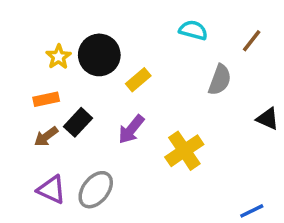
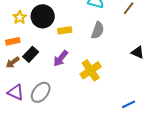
yellow rectangle: (138, 80) -> (65, 30), turned 32
gray semicircle: (220, 80) -> (98, 30), moved

